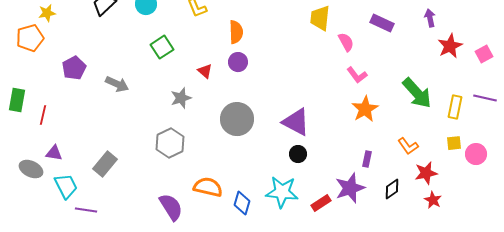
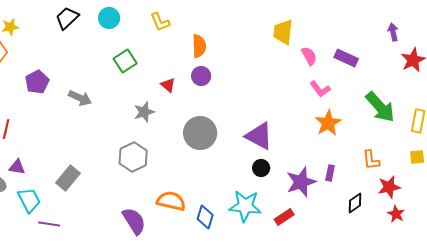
purple rectangle: (382, 23) -> (346, 58), moved
orange L-shape: (408, 146) -> (371, 160), turned 30
purple star: (350, 188) -> (301, 182), moved

